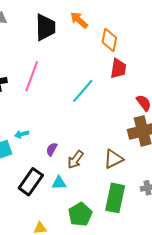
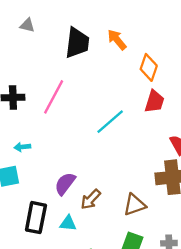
cyan arrow: (22, 134) -> (22, 147), moved
purple semicircle: (52, 149) -> (65, 184), size x1.5
black rectangle: (31, 182) -> (36, 218), turned -32

